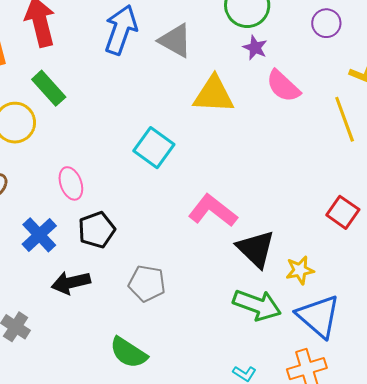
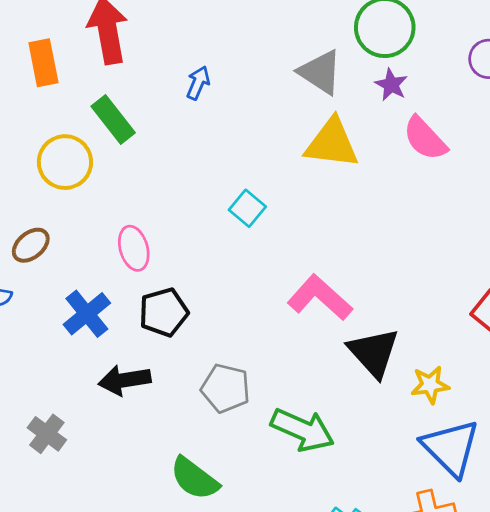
blue arrow: (121, 30) -> (198, 83), moved, size x0.5
gray triangle: (175, 41) -> (320, 72), moved
cyan square: (154, 148) -> (247, 208), size x0.7
green arrow: (257, 305) -> (302, 430), moved

